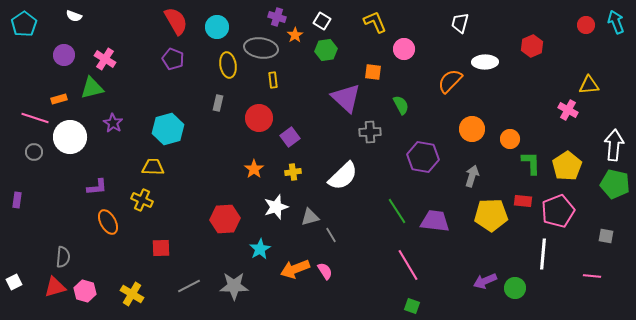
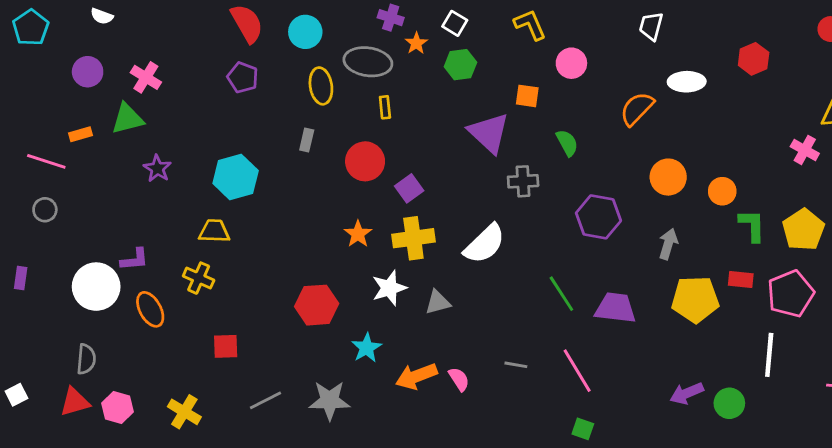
white circle: (70, 137) -> (96, 287), moved
yellow cross: (293, 172) -> (413, 238), size x1.8
gray line: (331, 235) -> (516, 365), moved, turned -49

